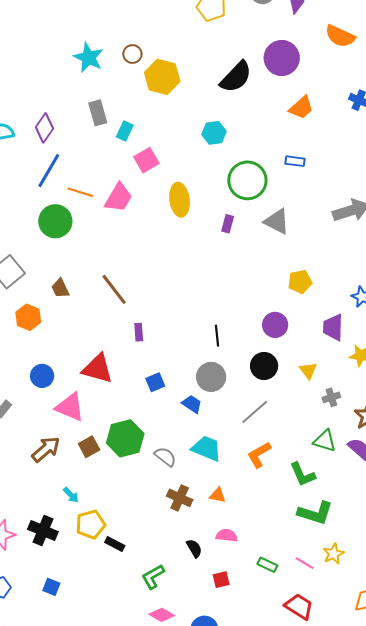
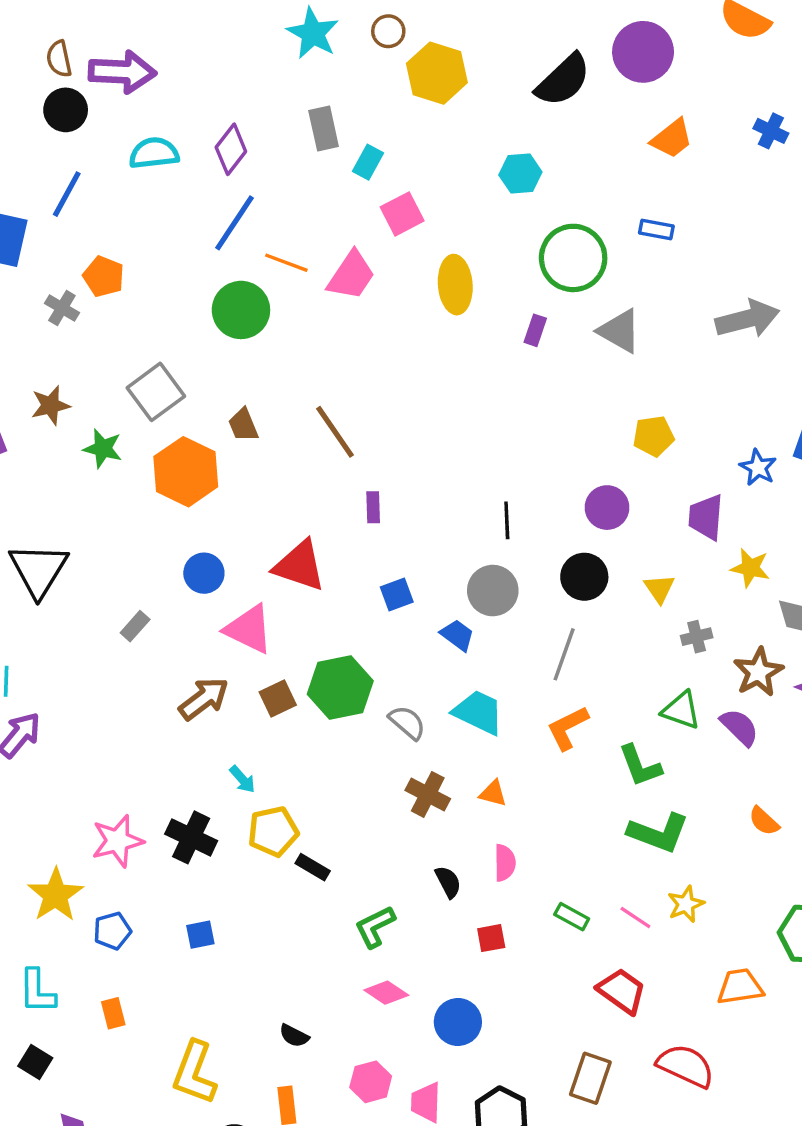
orange hexagon: (28, 317) -> (186, 472), size x1.5
gray line: (255, 412) -> (564, 654), turned -32
pink semicircle: (227, 535) -> (505, 863), turned 80
blue square: (51, 587) -> (200, 935), turned -36

